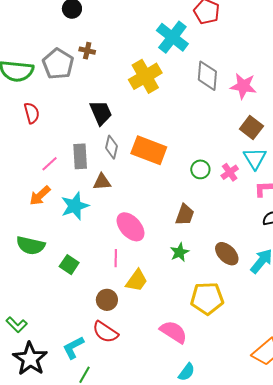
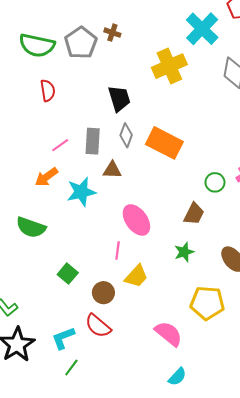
green circle: (200, 169) -> (215, 182), moved
green square: (69, 265) -> (68, 274), moved

